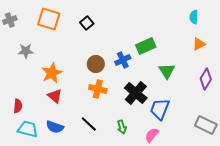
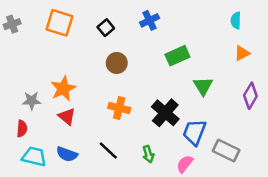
gray star: (26, 51) -> (32, 101), moved
blue cross: (123, 60) -> (150, 20), moved
brown circle: (96, 64) -> (117, 63), moved
gray rectangle: (206, 125) -> (226, 150), moved

